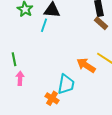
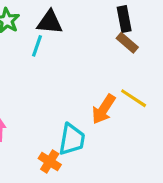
orange arrow: (86, 65) -> (103, 109), turned -90

